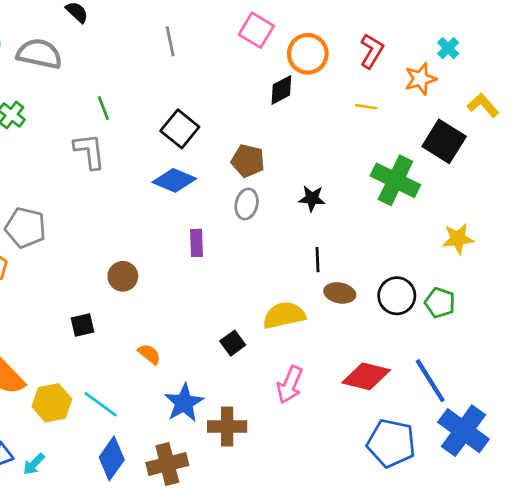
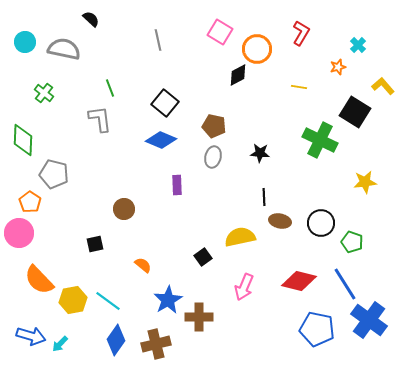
red L-shape: (372, 51) -> (301, 33), moved
orange star: (420, 79) -> (338, 67), size x0.7
green pentagon: (440, 303) -> (352, 242), moved

